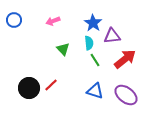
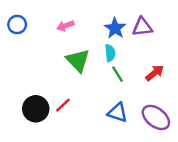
purple triangle: (112, 36) -> (142, 27), moved
green triangle: (63, 49) -> (78, 60), size x1.5
red arrow: (125, 59) -> (155, 73), size x0.7

